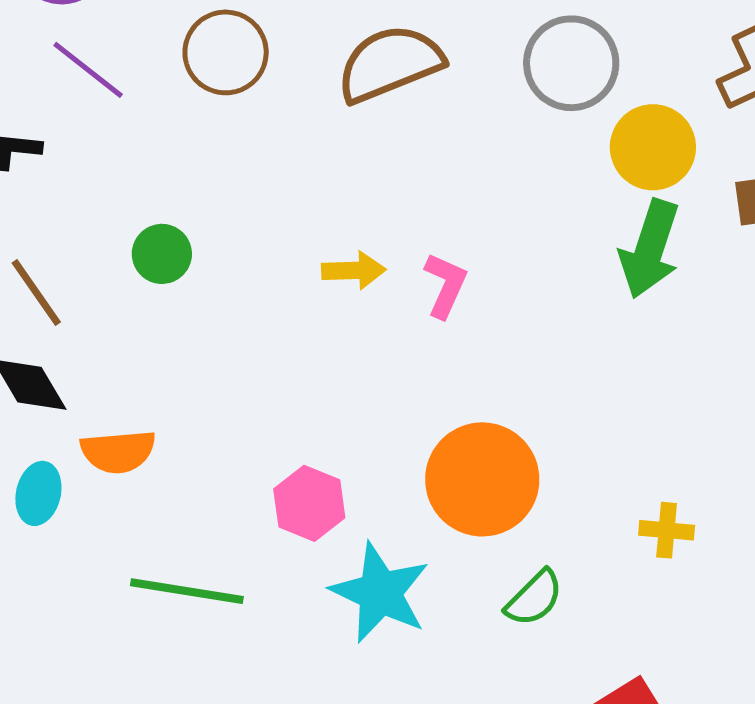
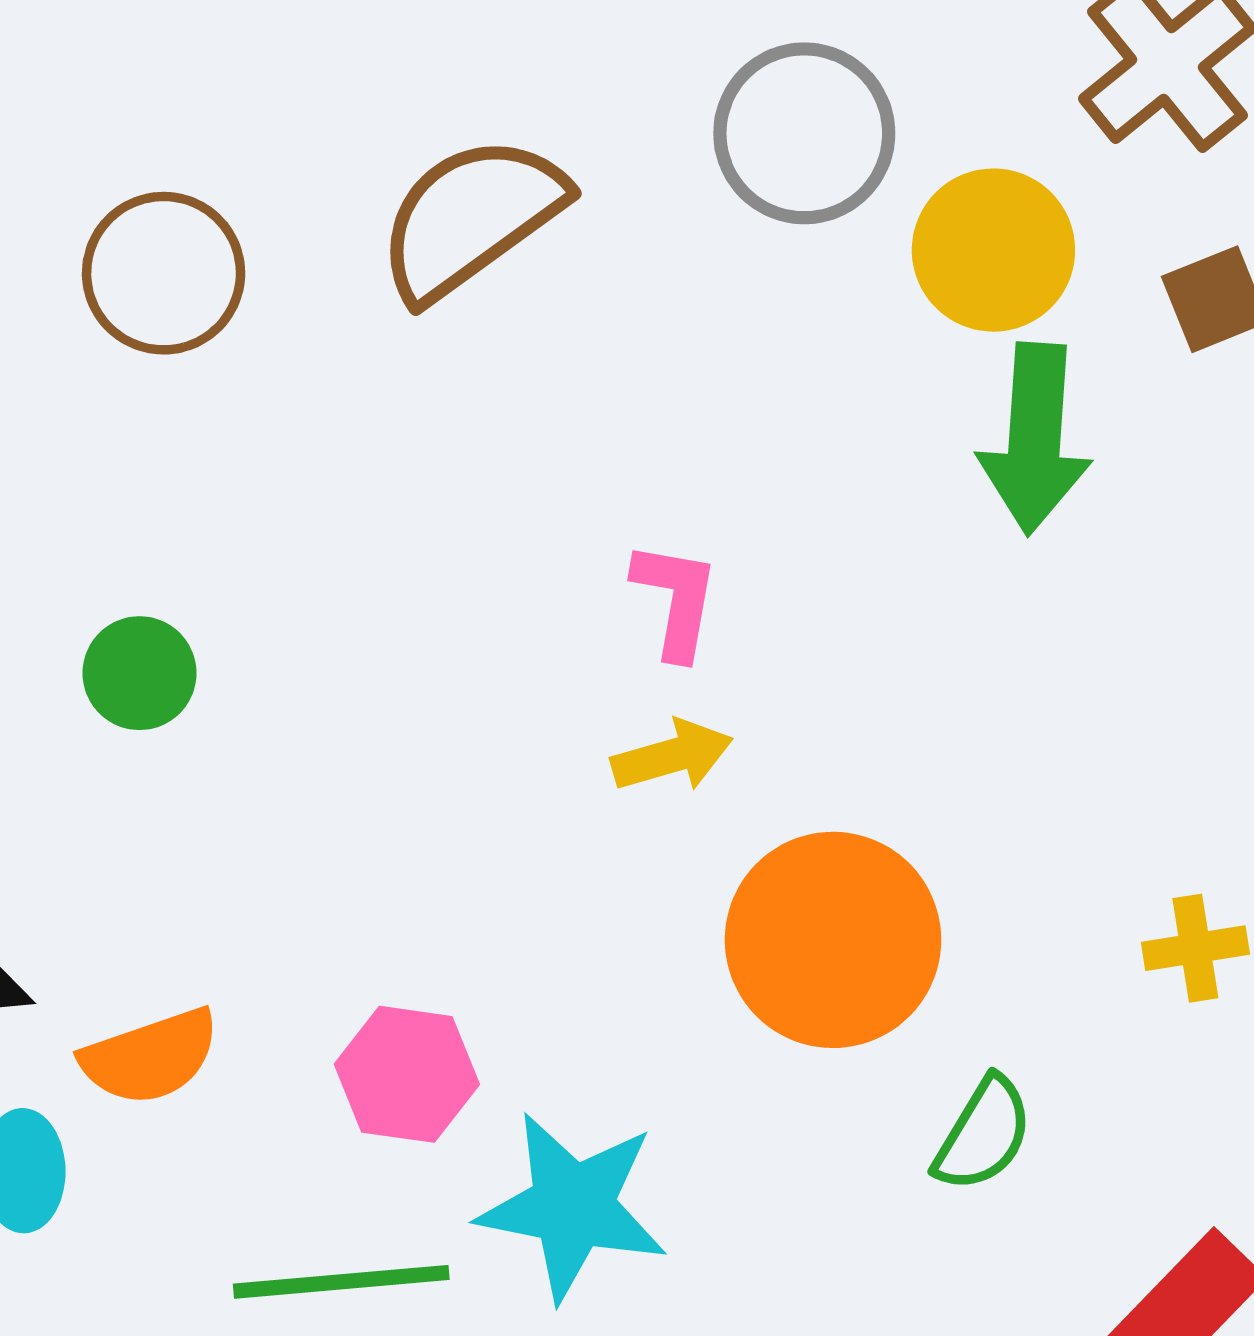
yellow arrow: (354, 270) -> (672, 756), moved
pink hexagon: (309, 503) -> (407, 1074), moved
cyan star: (380, 593) -> (573, 1206), moved

